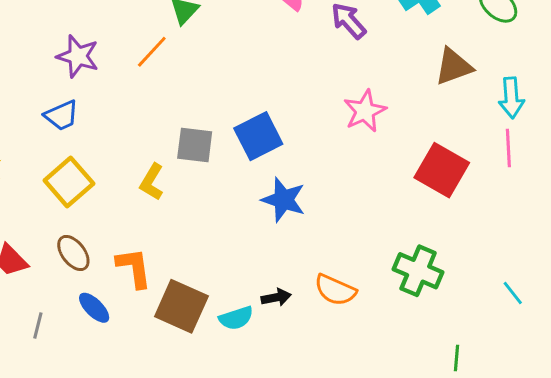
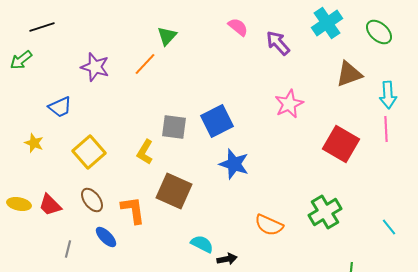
blue trapezoid: (62, 115) -> (60, 107), moved
green cross: (418, 271) -> (325, 212), turned 36
black arrow: (276, 297) -> (227, 259), moved
brown square: (181, 306) -> (174, 191), moved
cyan semicircle: (236, 318) -> (202, 244), turned -135

